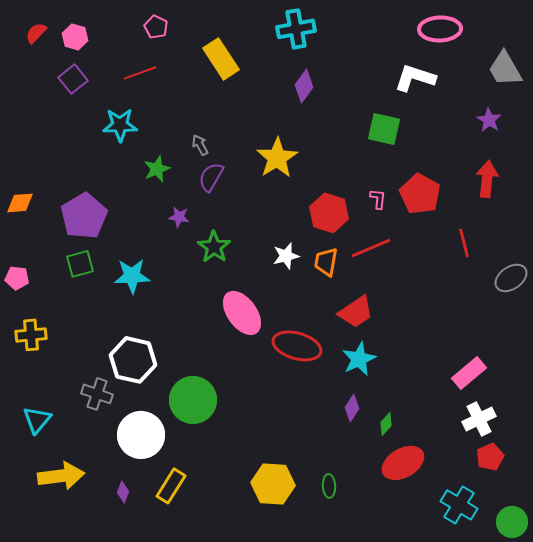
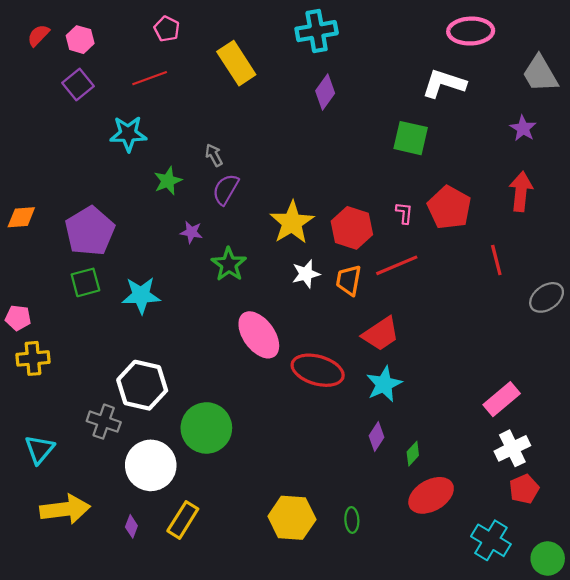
yellow star: (277, 158) -> (292, 223), moved
pink pentagon: (17, 278) -> (18, 318), moved

